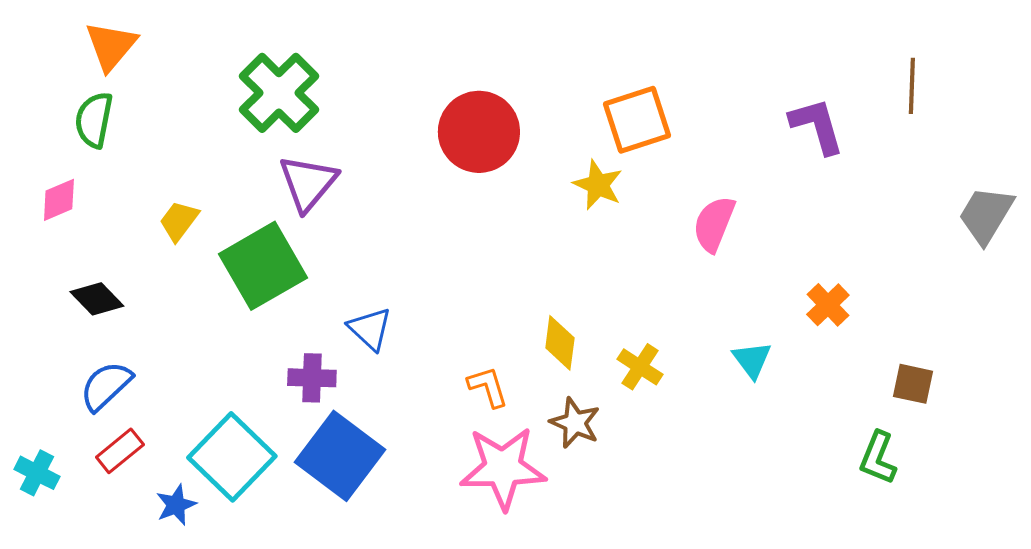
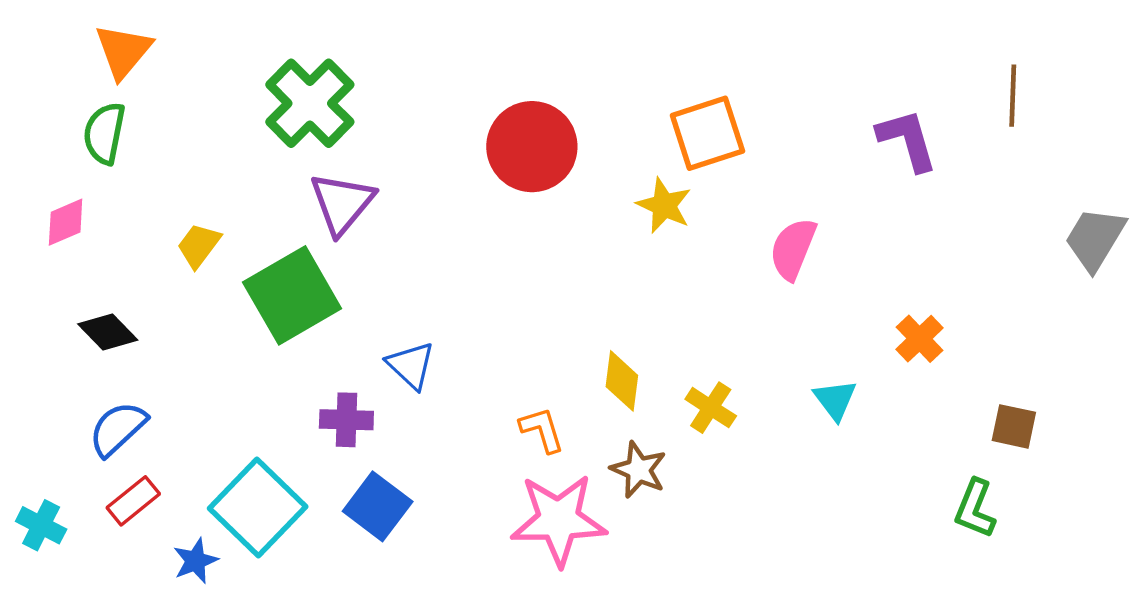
blue square: (340, 456) -> (378, 506), size x0.7

